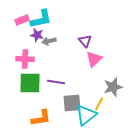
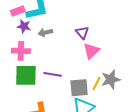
purple star: (37, 35) -> (24, 26), moved
gray square: (72, 103) -> (79, 88), moved
yellow line: (99, 104) -> (96, 84), moved

